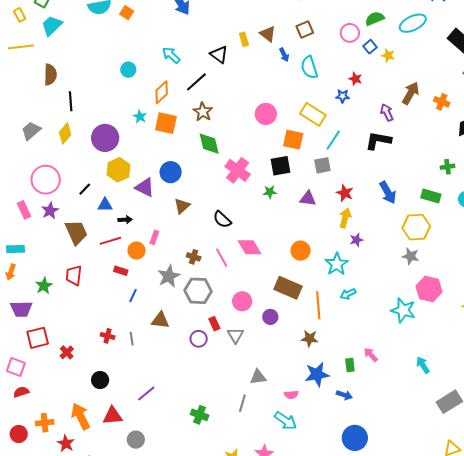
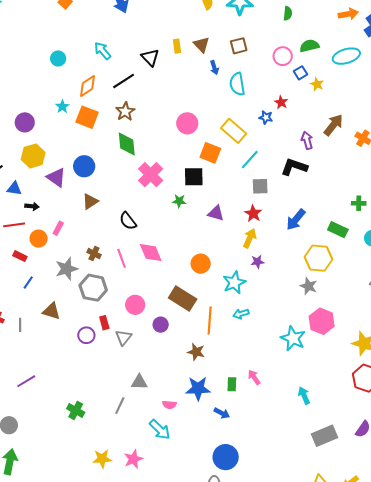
purple circle: (105, 138) -> (25, 122), size x0.7
gray square: (322, 165) -> (260, 186), moved
blue arrow: (388, 192) -> (296, 220), turned 60

